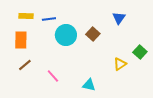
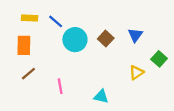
blue triangle: (119, 18) -> (135, 35), moved
blue line: (49, 19) -> (56, 21), turned 48
pink line: (53, 76) -> (60, 86), turned 32

